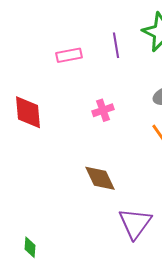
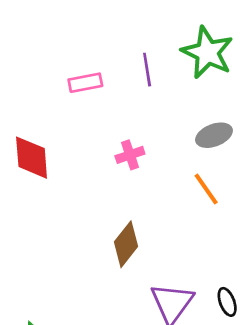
brown diamond: (100, 178) -> (126, 244), turned 64

